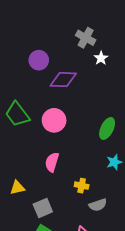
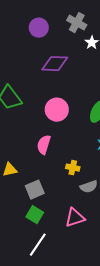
purple circle: (39, 60) -> (39, 28), moved
pink circle: (54, 120) -> (57, 110), moved

